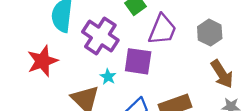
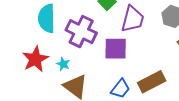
cyan star: (108, 77) -> (63, 64), moved

